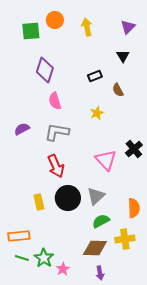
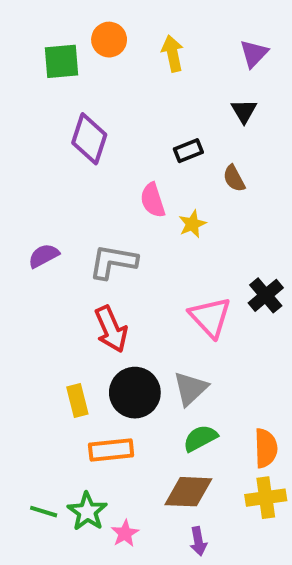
pink semicircle: (55, 101) -> (153, 200), moved
orange semicircle: (134, 208) -> (266, 448), moved
orange rectangle: (19, 236) -> (111, 450), moved
yellow cross: (125, 239) -> (266, 498), moved

